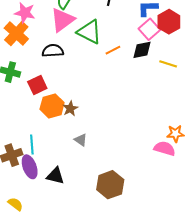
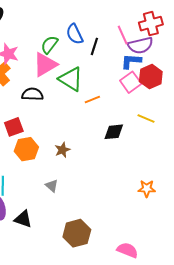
black diamond: (142, 50) -> (114, 132), moved
brown star: (70, 109) -> (62, 150), moved
pink semicircle: (165, 148) -> (127, 250), moved

